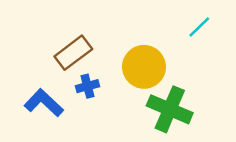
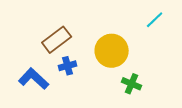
green cross: (170, 109) -> (132, 84), size x0.6

